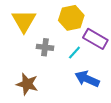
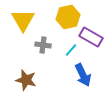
blue arrow: (87, 79) -> (83, 75), turned -140

